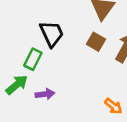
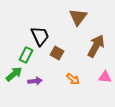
brown square: (96, 42) -> (57, 53), moved
orange arrow: (113, 106) -> (73, 79), moved

